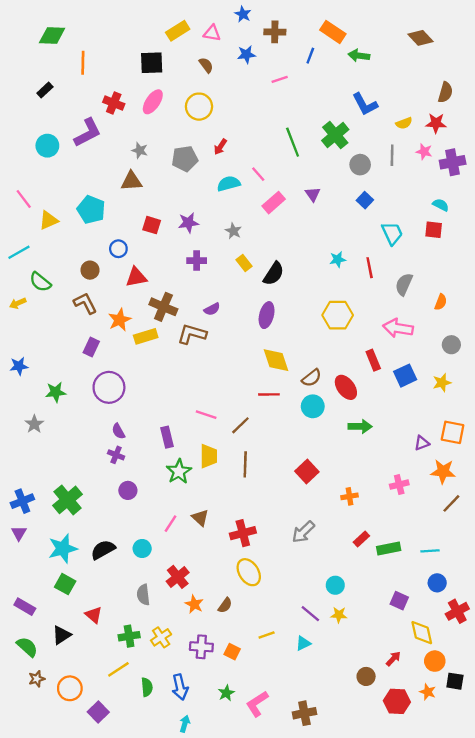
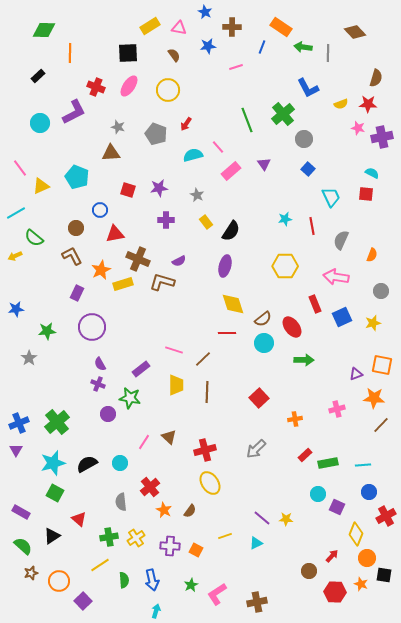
gray line: (392, 155) -> (328, 53), moved
gray pentagon: (185, 159) -> (156, 134), turned 30
purple rectangle: (167, 437) -> (141, 369), turned 66
green star: (179, 471) -> (130, 398), moved, turned -30
cyan circle: (335, 585) -> (318, 494), moved
yellow diamond: (422, 633) -> (356, 534), turned 35

